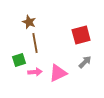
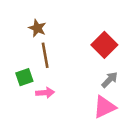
red square: (81, 35) -> (104, 45), turned -30
pink triangle: (58, 73) -> (104, 107), moved

